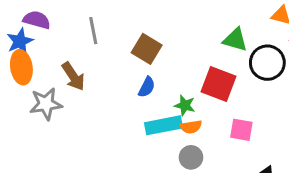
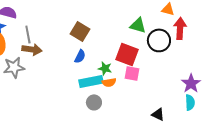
gray line: (93, 31) -> (28, 34), moved
brown arrow: (73, 76) -> (32, 49), turned -48
pink square: (241, 130) -> (132, 73), moved
gray circle: (191, 157) -> (94, 102), moved

